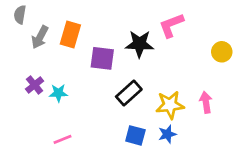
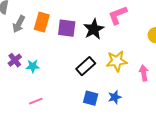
black star: (139, 44) -> (94, 29), turned -30
purple square: (102, 58) -> (67, 28), moved
yellow star: (170, 105) -> (117, 61), moved

